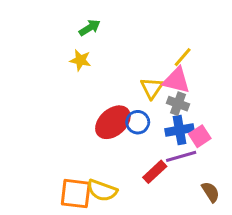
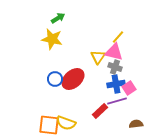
yellow star: (80, 60) -> (52, 39), size x1.5
blue circle: (138, 122) -> (55, 79), moved
brown semicircle: (211, 192) -> (136, 124), turned -64

